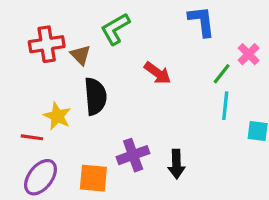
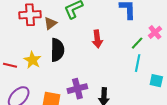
brown triangle: (80, 55) -> (50, 23), turned 32
red arrow: (158, 73) -> (97, 39), turned 42
red line: (32, 137) -> (10, 65), moved

